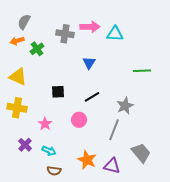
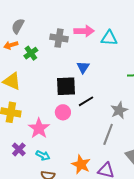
black square: (58, 92) -> (66, 86), moved, size x1.5
pink circle: (79, 120) -> (63, 112), moved
pink star: (45, 124) -> (39, 128), size x1.5

